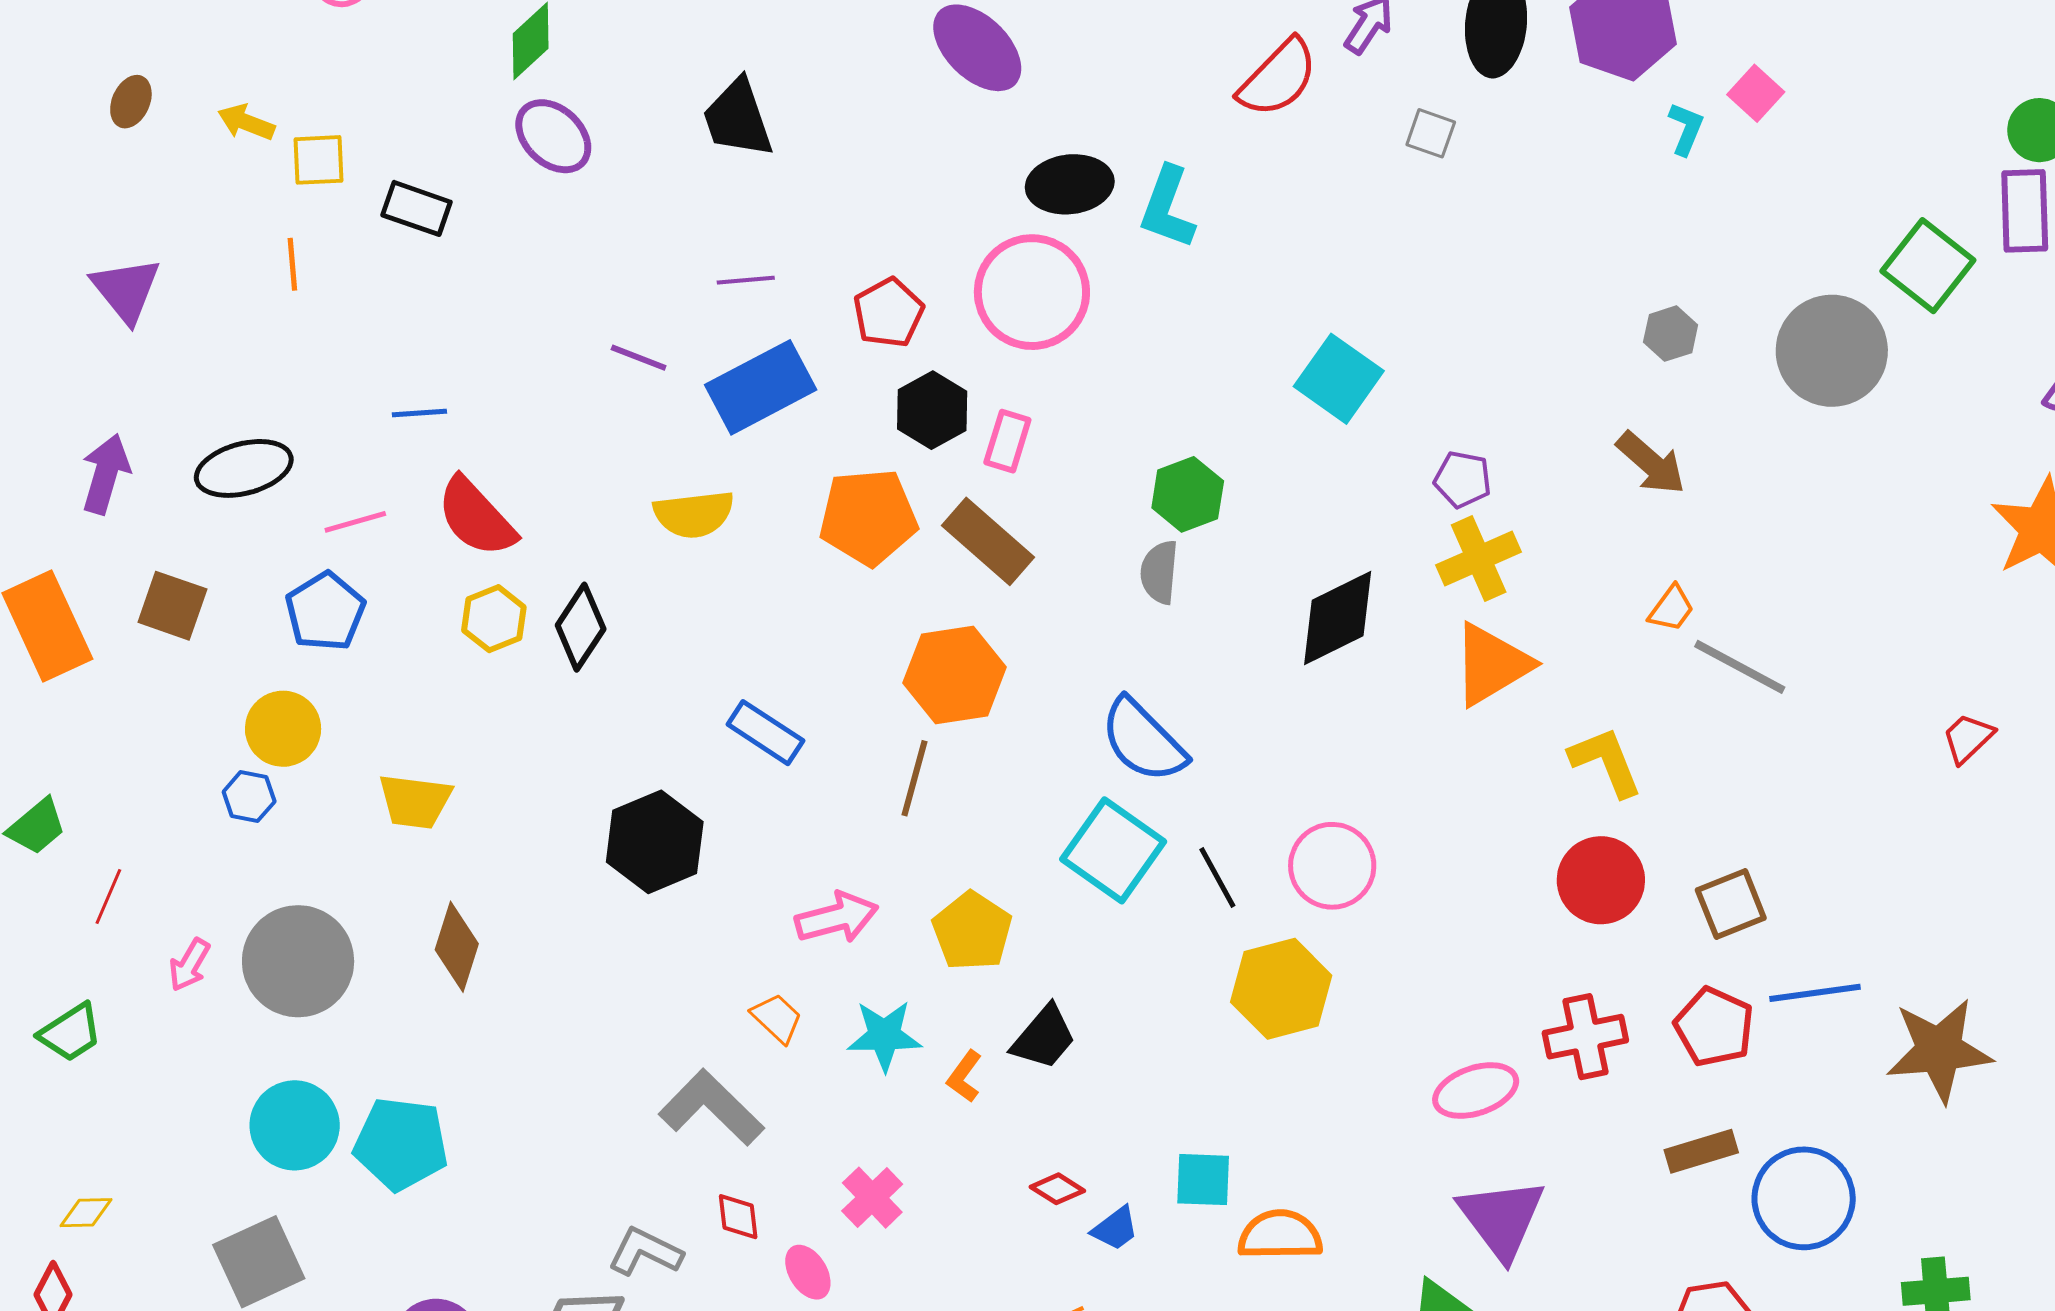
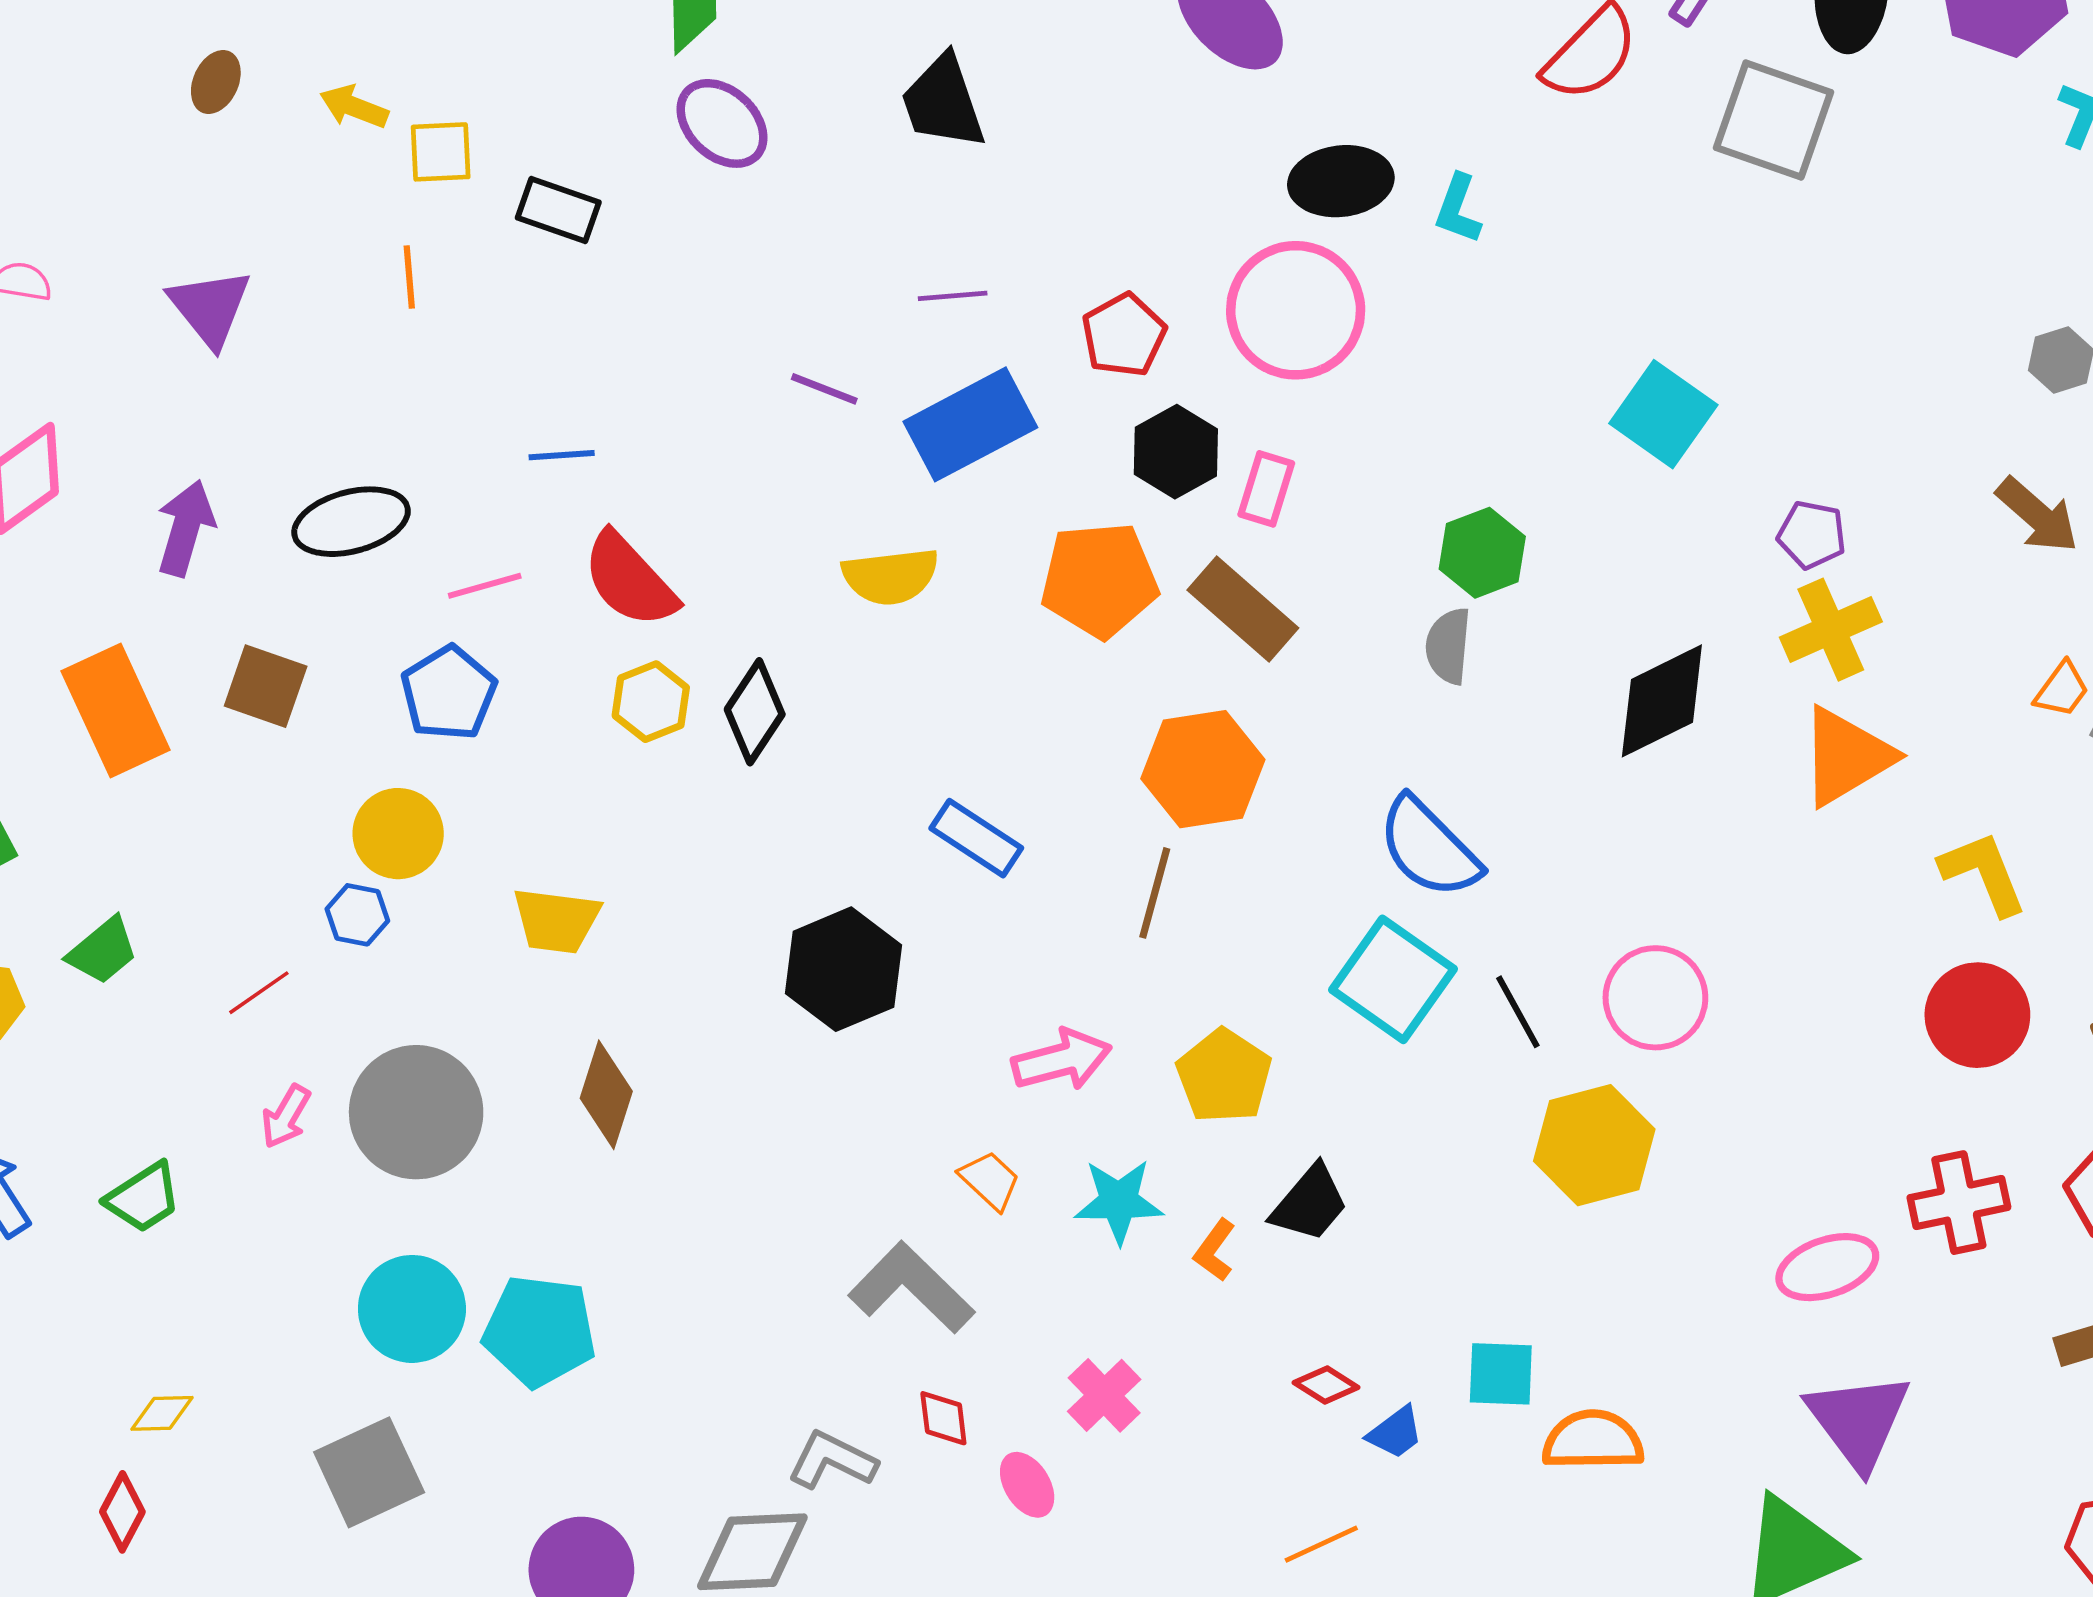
gray square: (1431, 133) -> (1773, 120), size x2.0
cyan L-shape: (1167, 208) -> (1458, 209), size x0.7
red line: (108, 897) -> (259, 993), moved, turned 32

